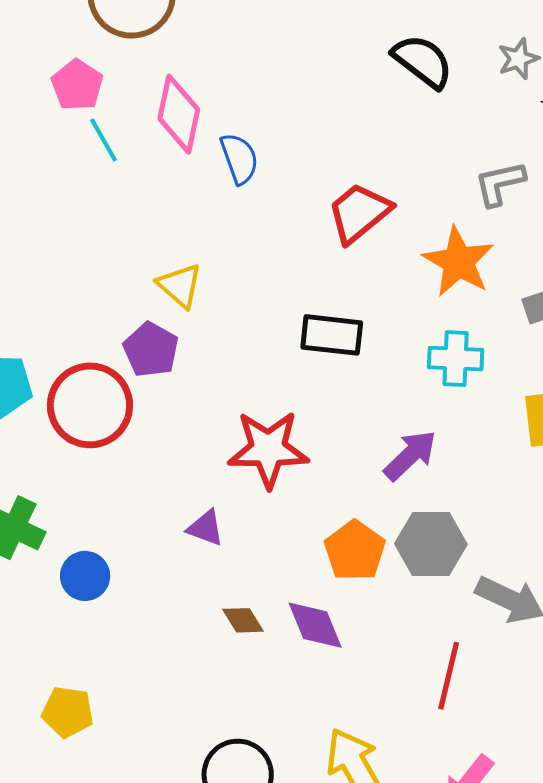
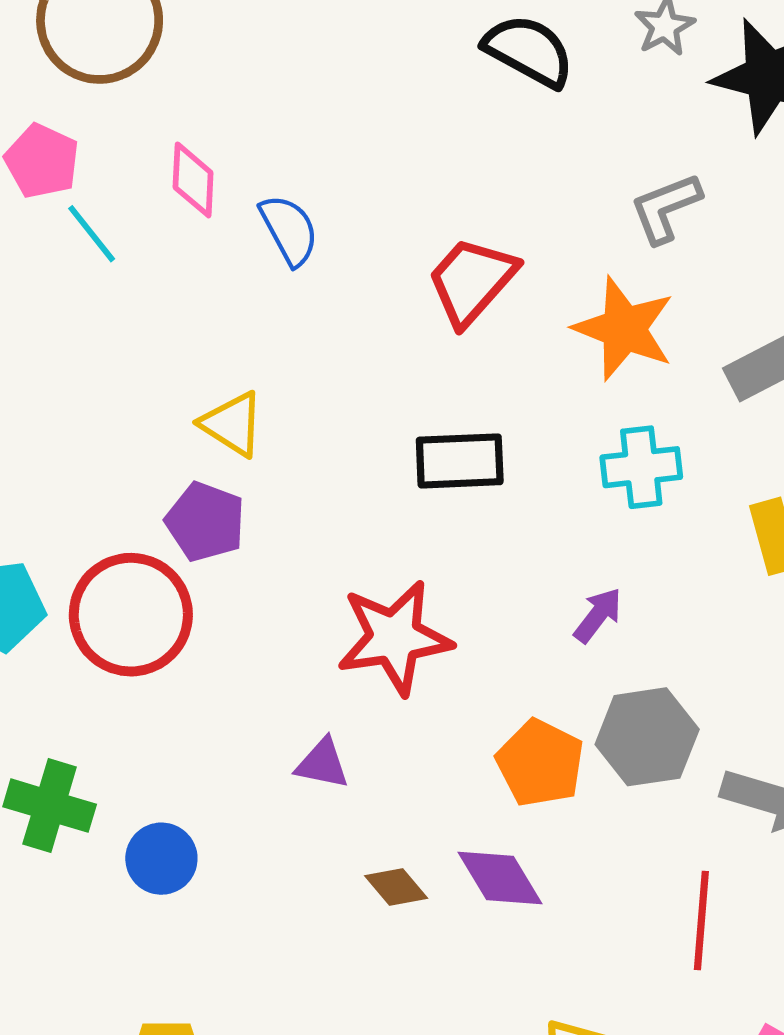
pink diamond: (179, 114) -> (193, 180), size x0.7
purple arrow: (410, 455) -> (598, 615), size x0.7

